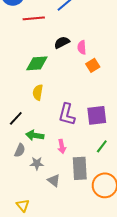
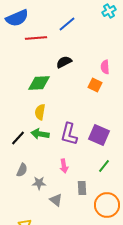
pink semicircle: (82, 47) -> (105, 67), moved
orange square: (93, 65) -> (95, 85), turned -32
purple square: (97, 115) -> (99, 135), turned 30
green arrow: (35, 135) -> (40, 134), moved
gray rectangle: (80, 168) -> (82, 188), size x0.6

